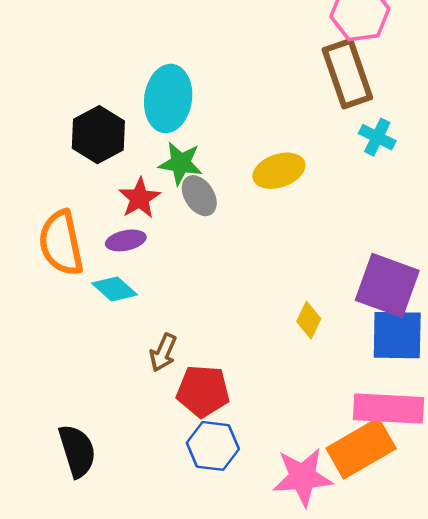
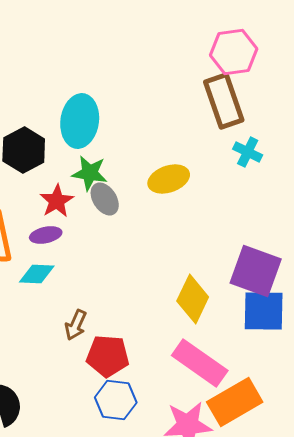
cyan diamond: (115, 289) -> (37, 274), turned -39
yellow diamond: (309, 320) -> (193, 299), size x1.6
pink rectangle: (389, 409) -> (200, 363), moved, turned 32

